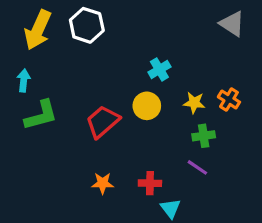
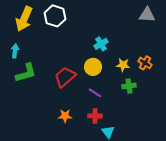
gray triangle: (232, 24) -> (147, 15), turned -30
purple line: (197, 167) -> (95, 93), moved

